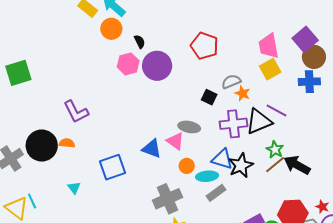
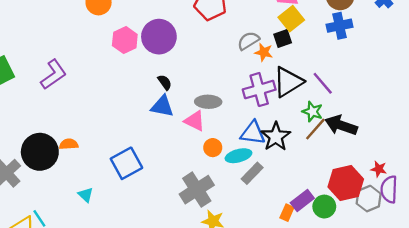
black semicircle: (140, 42) -> (165, 82), moved
black square: (209, 97) -> (283, 39), moved, turned -35
purple line: (276, 111) -> (323, 83), moved, turned 30
purple L-shape: (76, 112) -> (53, 74), moved, turned -88
blue triangle: (152, 149) -> (162, 106), moved

